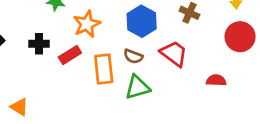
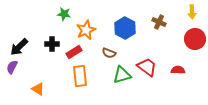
red trapezoid: (174, 54) -> (147, 67), moved
brown semicircle: (133, 56) -> (109, 53), moved
orange rectangle: (104, 69) -> (80, 76), moved

